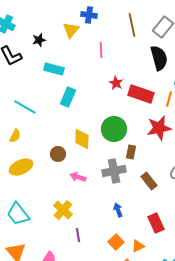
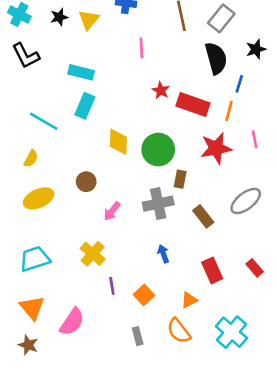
yellow triangle: (71, 30) -> (89, 20), moved
black star: (39, 40) -> (59, 17), moved
cyan rectangle: (68, 97) -> (85, 106), moved
yellow diamond: (82, 139) -> (118, 142), moved
pink arrow: (78, 177) -> (112, 211), turned -70
cyan trapezoid: (18, 214) -> (35, 259), turned 110
orange square: (116, 242) -> (144, 295), moved

